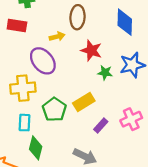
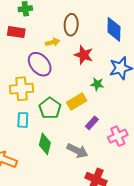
green star: (105, 73) -> (97, 84), moved
pink cross: (131, 119) -> (118, 136), moved
green diamond: (36, 148) -> (45, 144), moved

